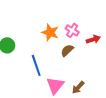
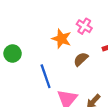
pink cross: (72, 30) -> (84, 26), moved

